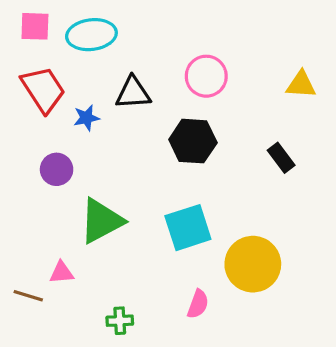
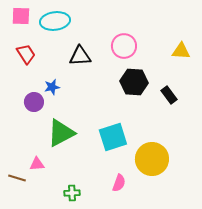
red trapezoid: (43, 90) -> (26, 54), size x0.7
blue star: (86, 118) -> (52, 87), moved
black hexagon: (193, 141) -> (134, 82), moved

